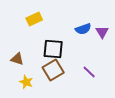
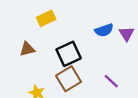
black square: (53, 49) -> (69, 54), turned -30
brown triangle: (17, 59) -> (27, 49), moved, turned -32

